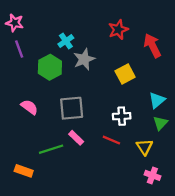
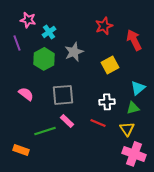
pink star: (15, 23) -> (28, 20), moved
cyan cross: (66, 41) -> (49, 32), moved
green triangle: (160, 123) -> (133, 108), moved, turned 32
pink cross: (152, 175) -> (134, 154), size x1.6

